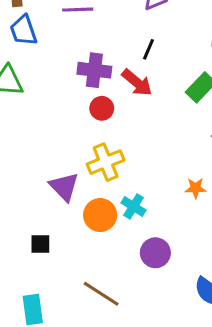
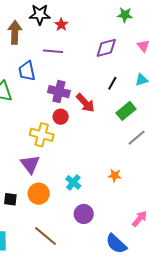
blue trapezoid: (24, 30) -> (27, 71), moved
black line: (149, 49) -> (112, 83), moved
yellow cross: (106, 162) -> (42, 135), moved, turned 30
orange circle: (100, 215) -> (39, 194), moved

